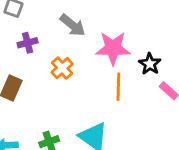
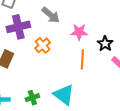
purple cross: (28, 43) -> (18, 27), size x1.6
pink star: (113, 48) -> (79, 32), size x0.7

